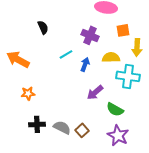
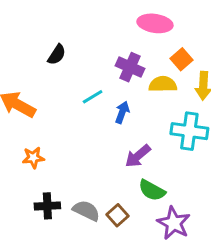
black semicircle: (43, 27) -> (57, 55), turned 56
orange square: (123, 30) -> (181, 59), turned -32
yellow semicircle: (111, 57) -> (163, 84), moved
green semicircle: (115, 109) -> (152, 190), moved

